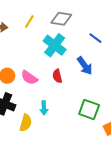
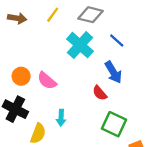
blue line: (95, 38) -> (117, 40), moved
red semicircle: (57, 76) -> (100, 93), moved, turned -32

